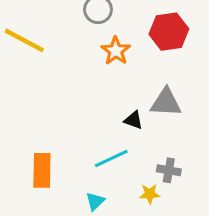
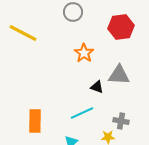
orange star: (116, 51) -> (84, 53), moved

